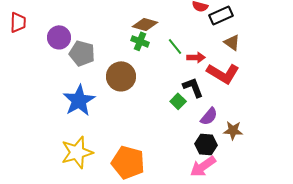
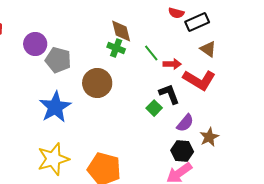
brown diamond: (145, 24) -> (121, 31), turned 60
brown star: (233, 130) -> (209, 137), turned -30

